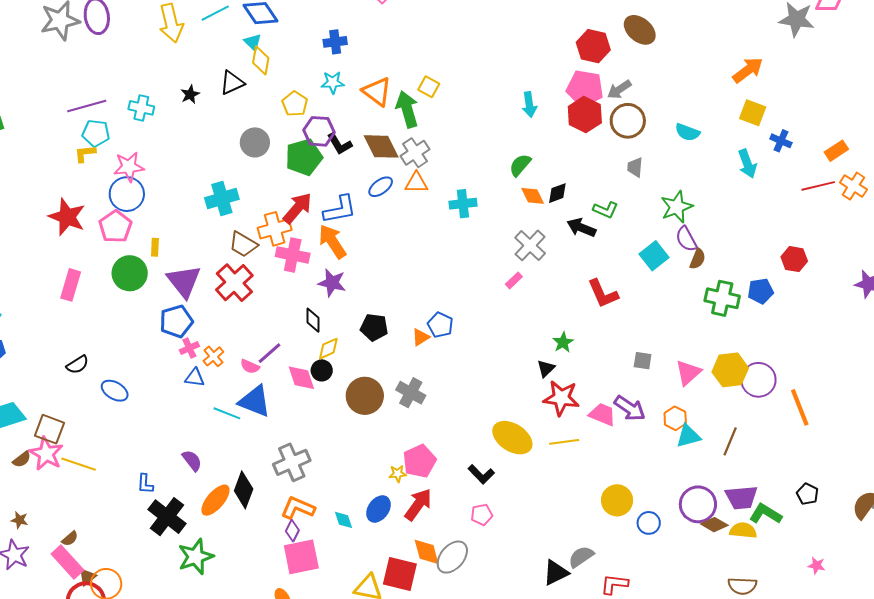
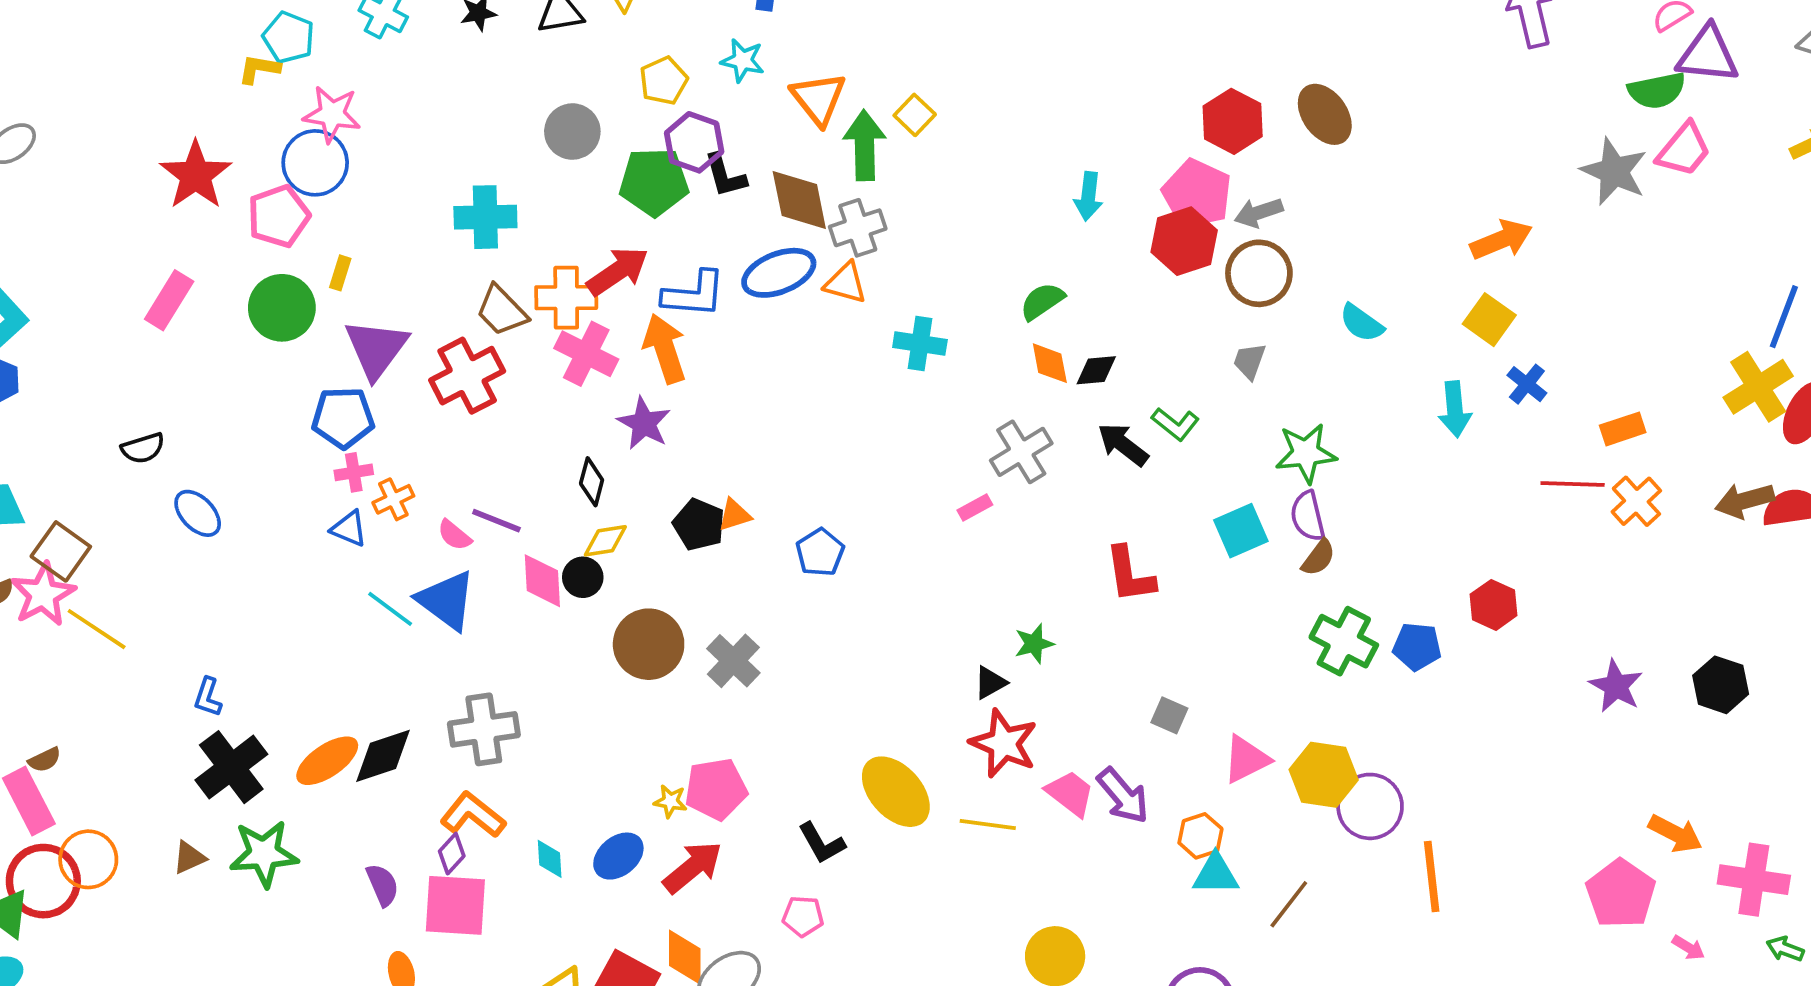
blue ellipse: (381, 187) -> (779, 273), size x1.5
orange triangle: (421, 337) -> (735, 515), moved
purple line: (269, 353) -> (496, 521), turned 48
purple semicircle: (192, 460) -> (382, 885), moved
black diamond: (244, 490) -> (383, 756), turned 36
brown triangle: (87, 577) -> (189, 858), moved

